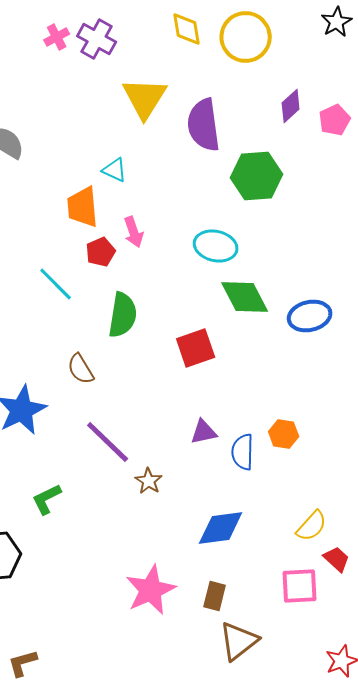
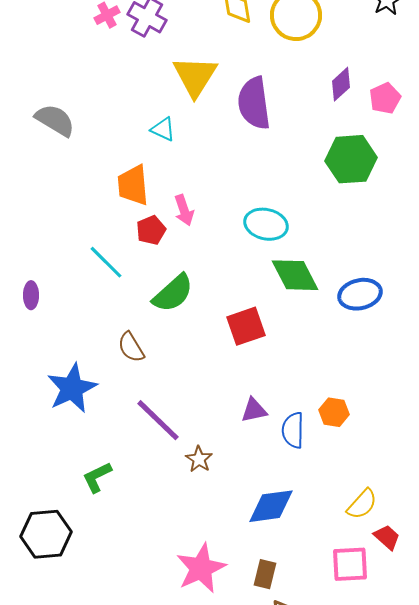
cyan triangle: (115, 170) -> (163, 129), moved
green hexagon: (257, 176) -> (351, 159), moved
green semicircle: (123, 315) -> (173, 293), turned 39

